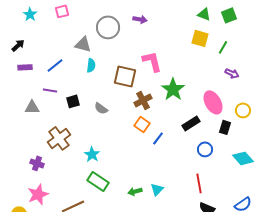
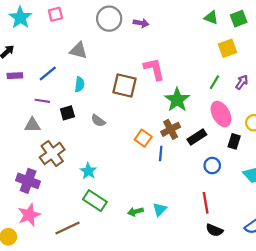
cyan star: (30, 14) -> (20, 18), size x1.5
gray circle: (108, 27) -> (109, 19), moved
yellow square: (200, 38) -> (228, 48), moved, turned -36
green line: (223, 47) -> (214, 82), moved
cyan semicircle: (91, 65) -> (80, 84), moved
purple arrow: (232, 73) -> (242, 82), turned -80
brown cross: (143, 100) -> (171, 129), moved
gray triangle: (32, 107) -> (32, 125), moved
blue line: (158, 138) -> (161, 153), turned -32
purple cross: (37, 163) -> (28, 181), size x1.5

